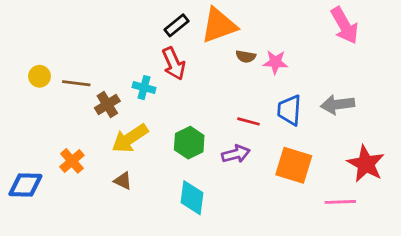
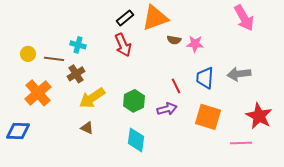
cyan cross: (144, 88) -> (78, 45), moved
red line: (249, 121) -> (176, 86), turned 49
orange cross: (72, 161) -> (38, 93), moved, size x1.5

